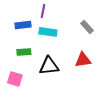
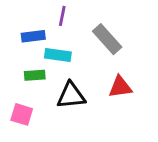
gray rectangle: (87, 27) -> (107, 39), moved, size x1.5
cyan rectangle: (48, 32) -> (58, 55), moved

